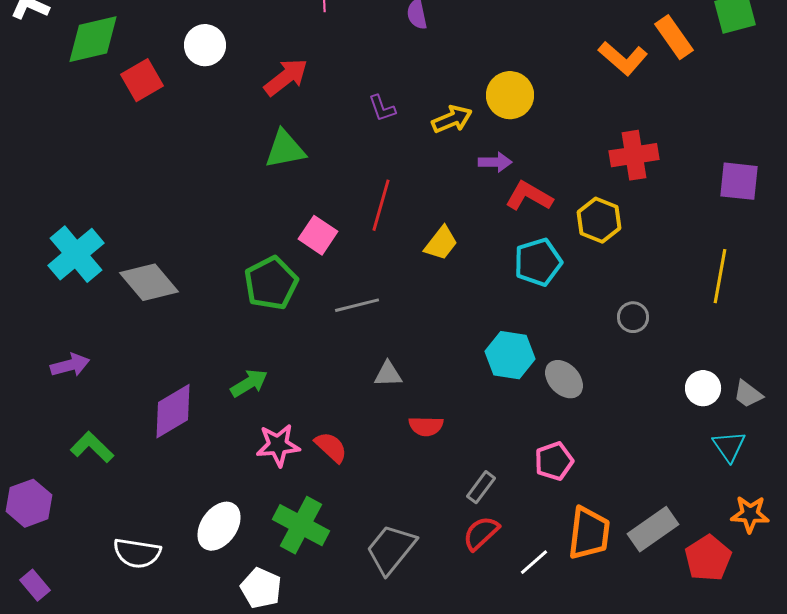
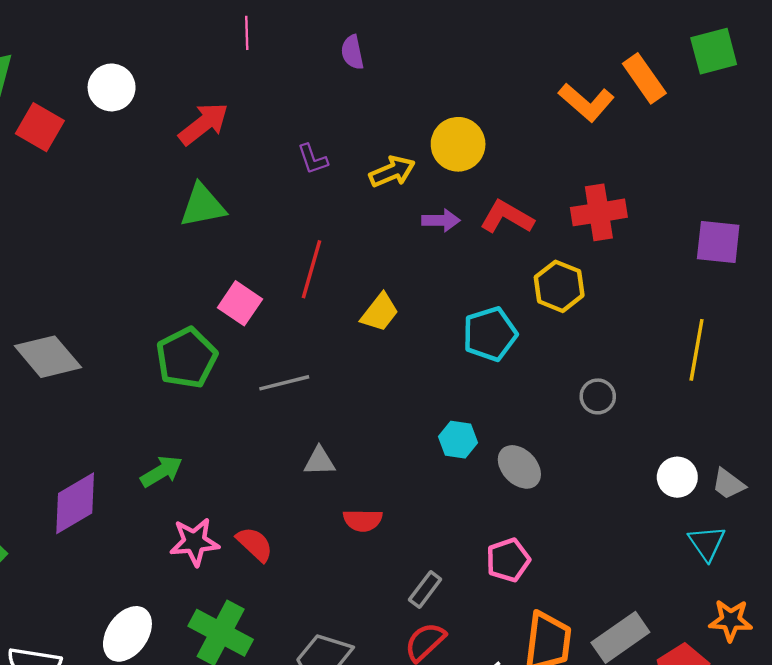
red square: (142, 80) -> (40, 127), turned -30
red L-shape: (529, 196) -> (507, 217), moved
cyan hexagon: (510, 355) -> (458, 440), size x0.7

